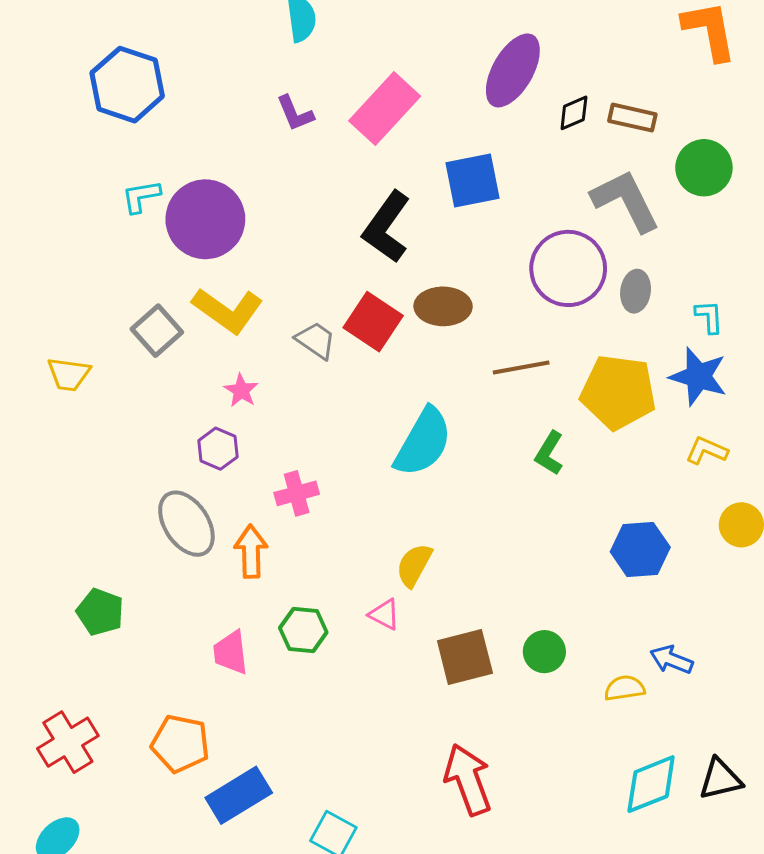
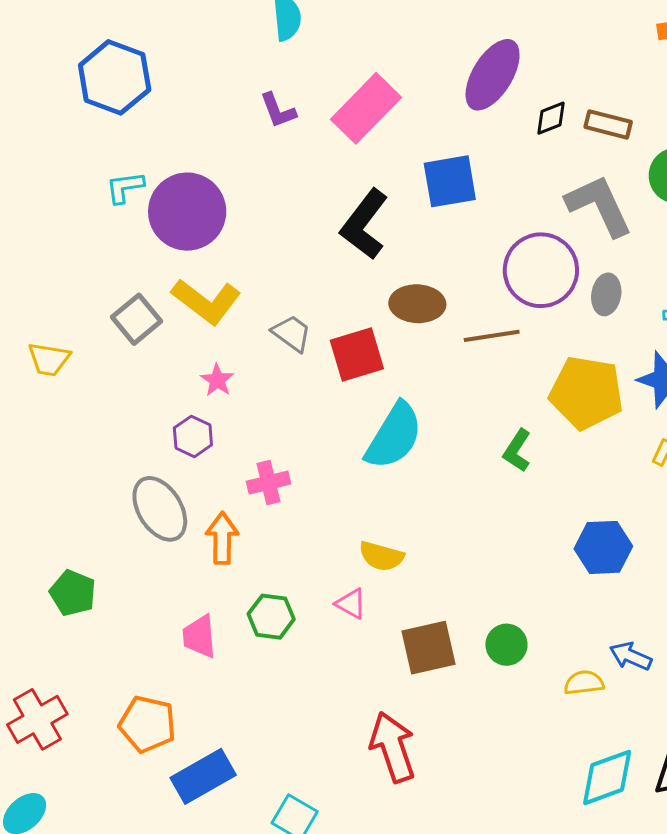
red square: (373, 322) -> (357, 354), moved, turned 38
brown line: (521, 367) -> (492, 336), moved
yellow semicircle: (414, 565) -> (381, 556), turned -105
red arrow: (468, 780) -> (393, 747), moved

